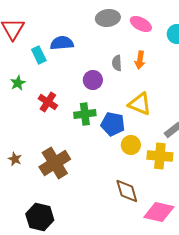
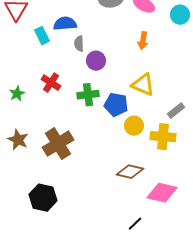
gray semicircle: (117, 63) -> (79, 44), moved
green star: (18, 83) -> (17, 94), moved
brown star: (15, 159) -> (18, 140), size x1.5
brown diamond: (127, 191) -> (130, 172), turned -60

